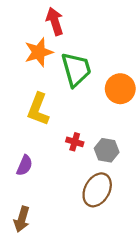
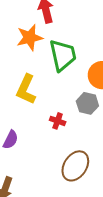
gray hexagon: (107, 150) -> (87, 103), moved

